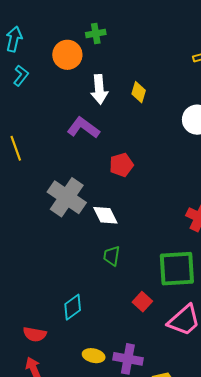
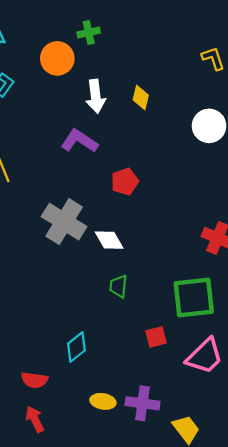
red square: (142, 302) -> (156, 337), turned 36

